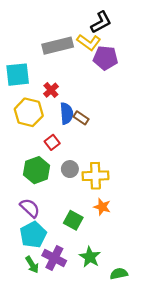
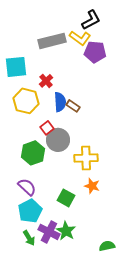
gray circle: (70, 169) -> (58, 140), moved, size x1.5
green star: (90, 257) -> (66, 231), moved

